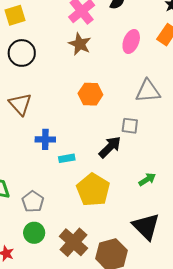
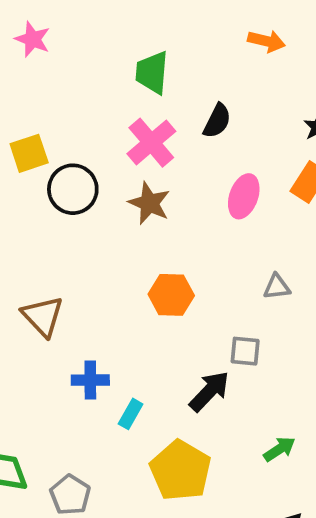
black circle: (22, 53) -> (73, 189), moved
gray triangle: (148, 91) -> (277, 287), size x0.6
cyan rectangle: (67, 158) -> (131, 414), turned -49

